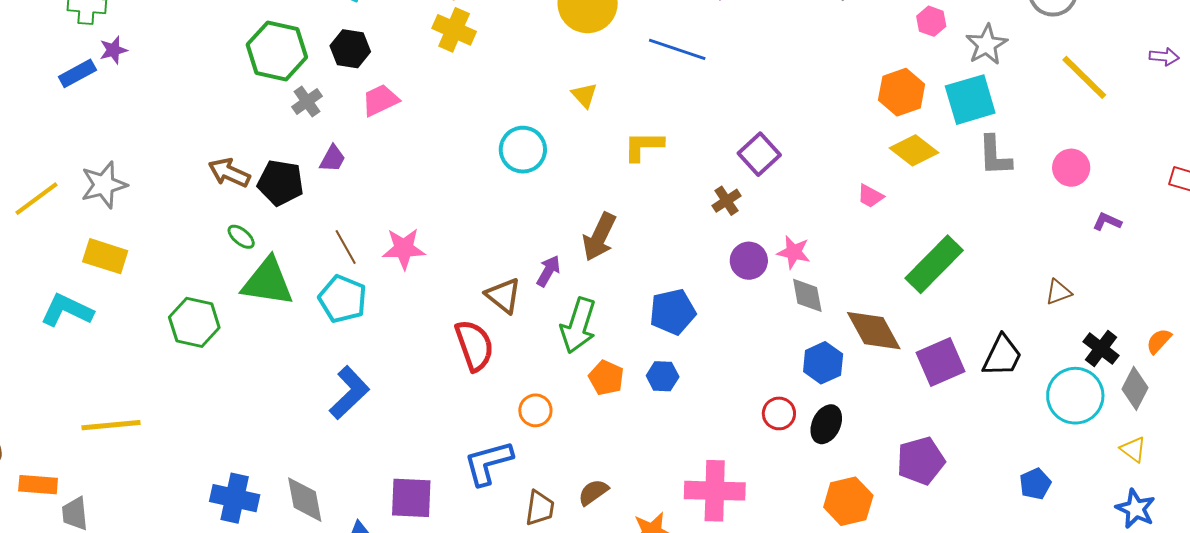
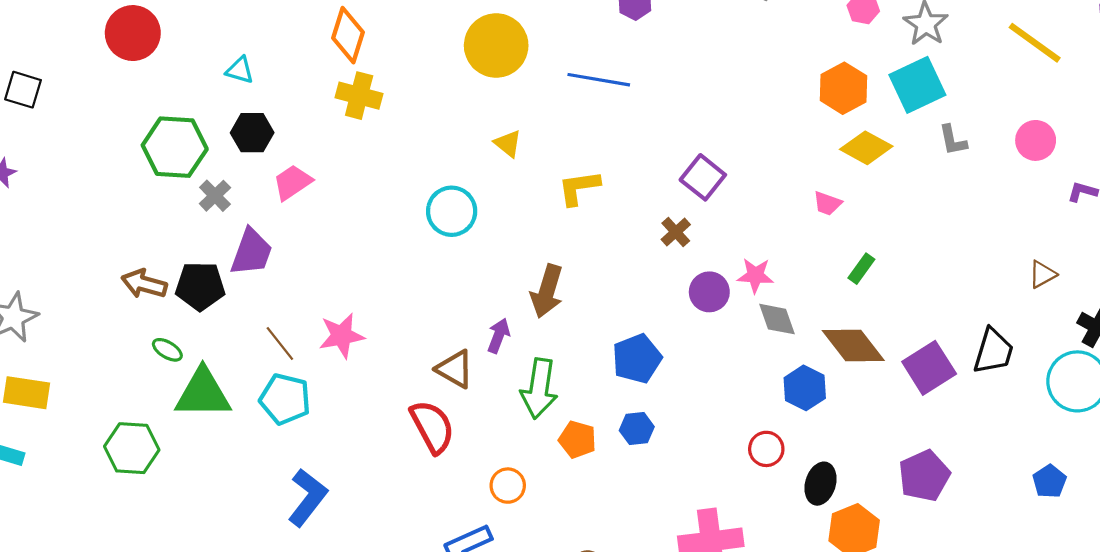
gray L-shape: (995, 156) -> (953, 140), size x0.7
purple trapezoid: (333, 159) -> (251, 252), size x1.6
green rectangle: (934, 264) -> (861, 269), moved, size x0.5
black ellipse: (826, 424) -> (821, 484), moved

